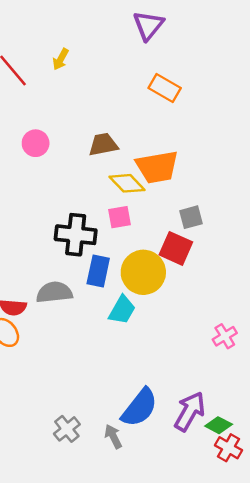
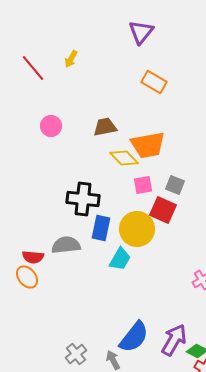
pink square: (120, 217) -> (143, 185), moved
gray square: (191, 217) -> (175, 185), turned 36

